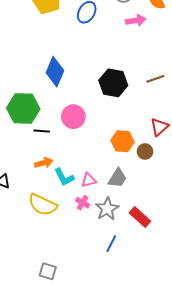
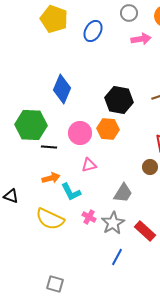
orange hexagon: (123, 141) -> (108, 129), moved
pink triangle: (89, 180) -> (89, 165), moved

